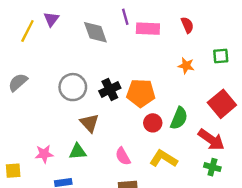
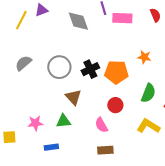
purple triangle: (51, 19) -> (41, 10), turned 32
orange star: (186, 66) -> (144, 57), moved
gray semicircle: (18, 82) -> (23, 63), moved
red circle: (153, 123) -> (115, 105), moved
yellow L-shape: (163, 159) -> (148, 126), moved

